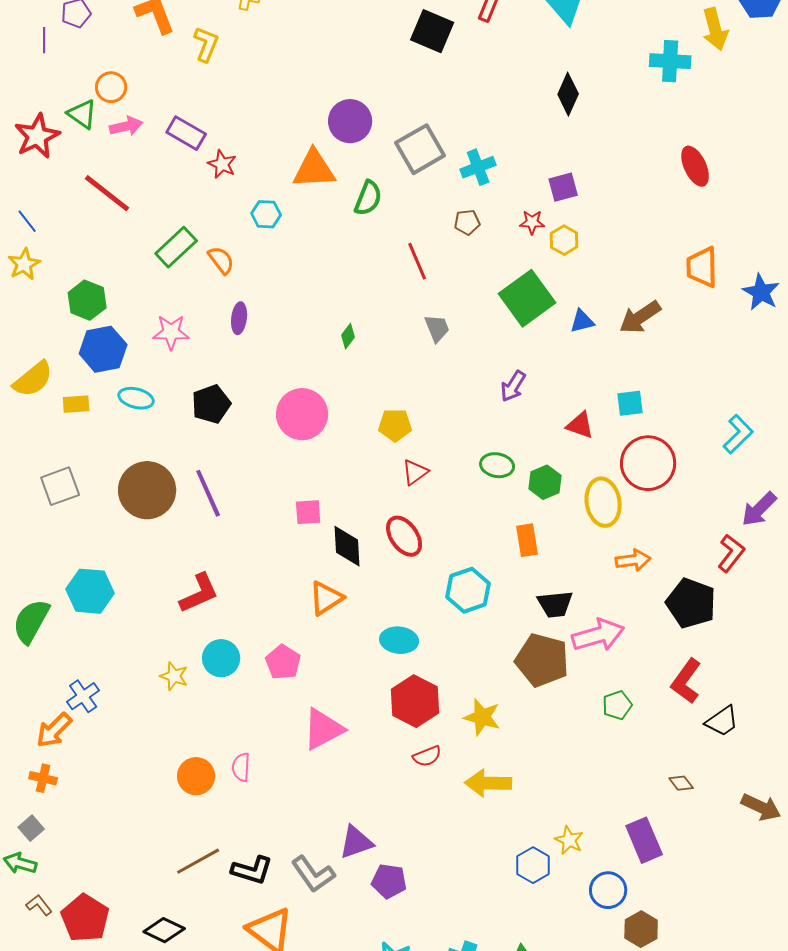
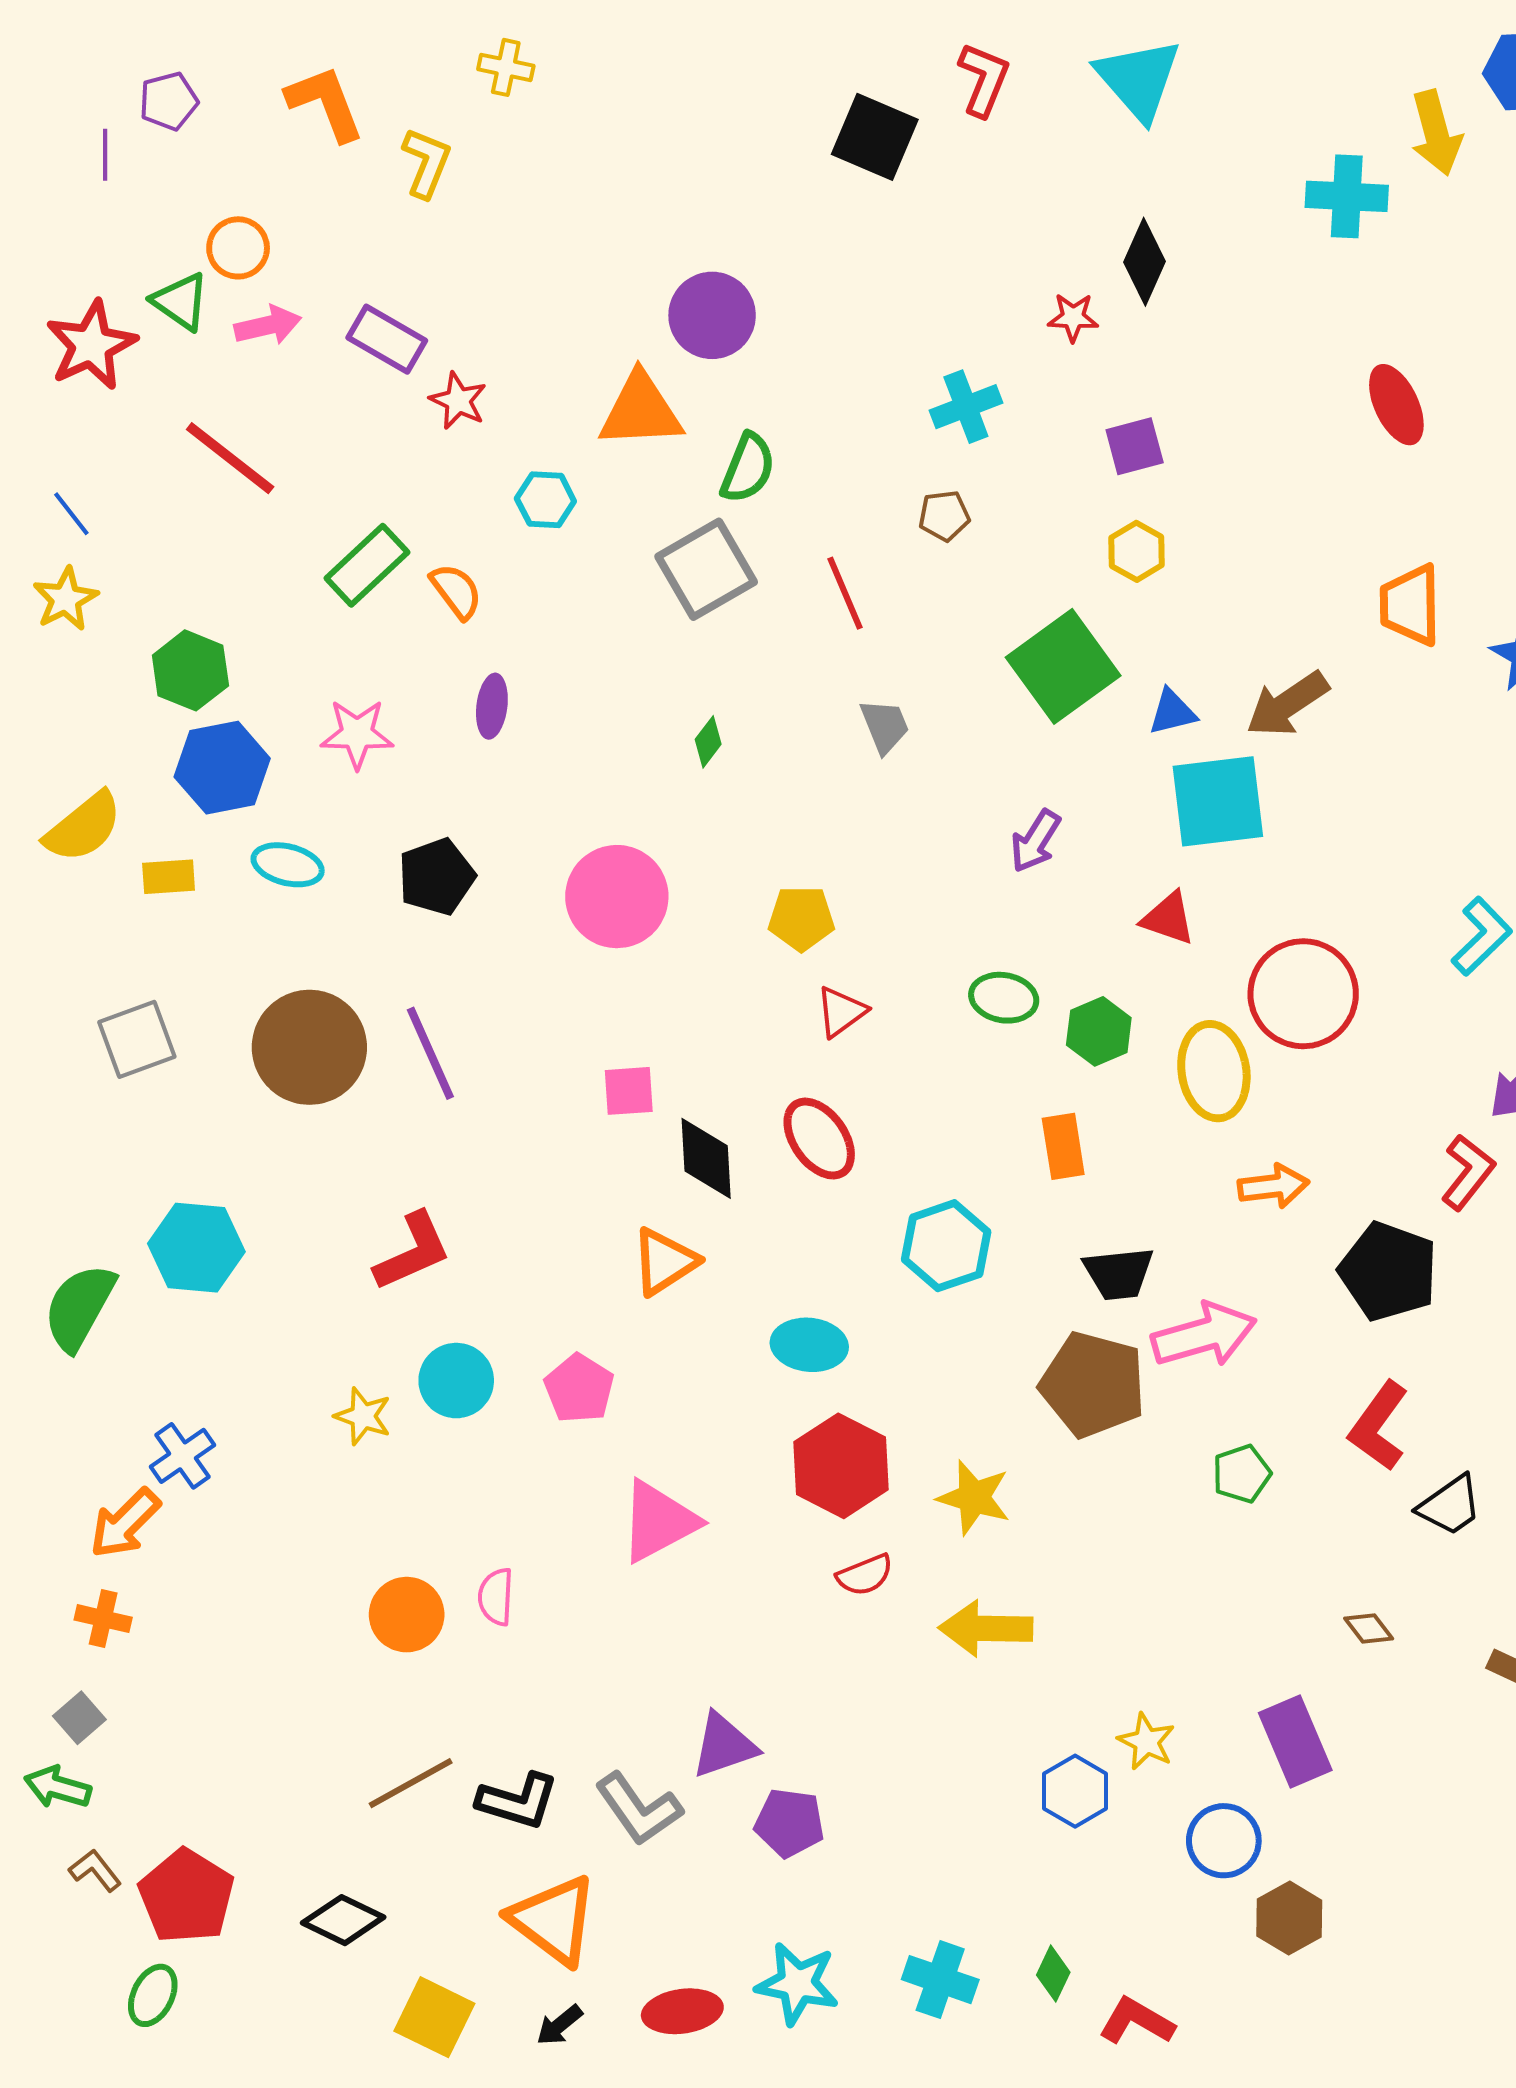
gray square: (420, 149) -> (706, 569), moved
red star: (532, 222) -> (1073, 317), moved
cyan square: (630, 403) -> (1218, 801), moved, size x1.8

